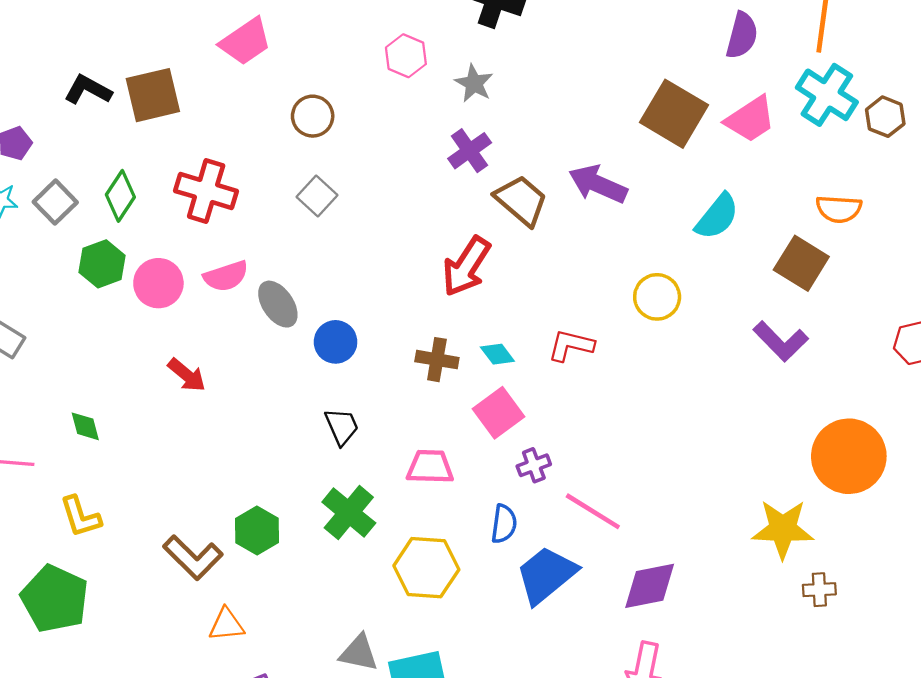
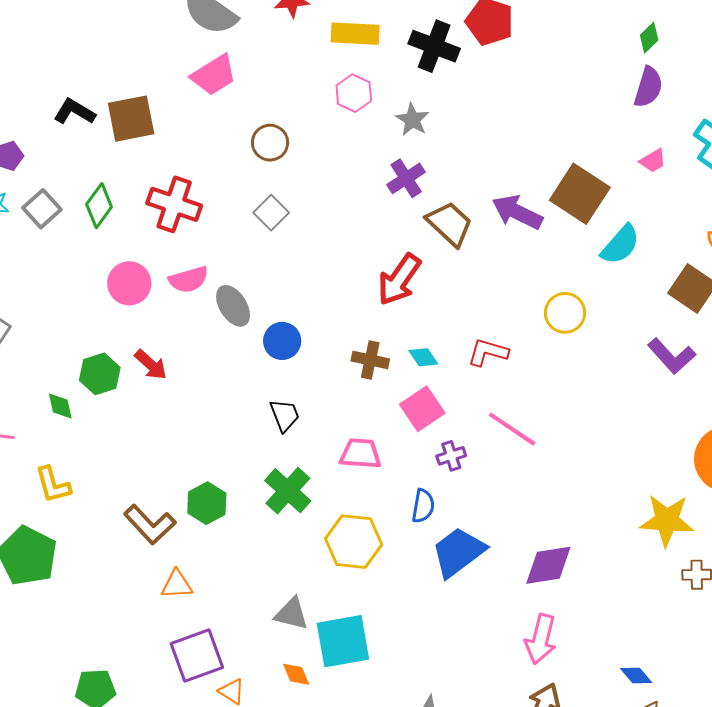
brown square: (674, 114) -> (580, 194), moved
pink trapezoid: (750, 119) -> (653, 161), size x0.6
green hexagon: (102, 264) -> (100, 374), moved
pink line: (593, 511) -> (512, 429), moved

